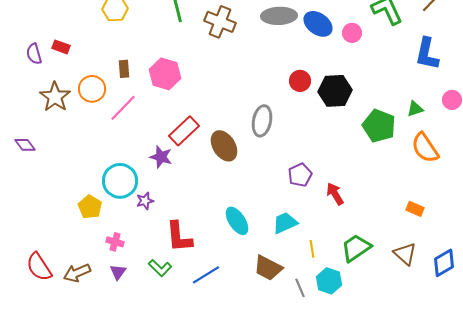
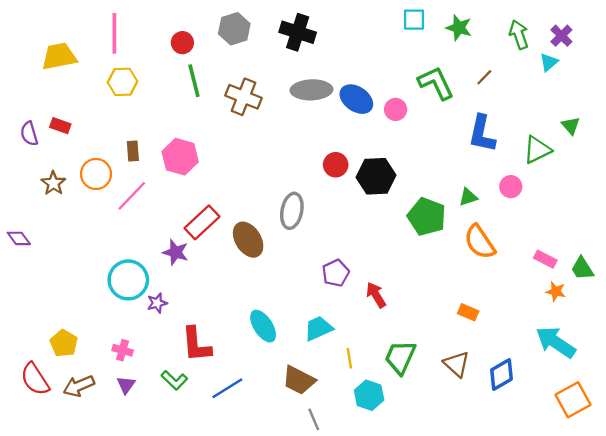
brown star: (55, 97) -> (53, 183), size x0.7
yellow pentagon: (90, 207) -> (64, 343), moved
green trapezoid: (356, 248) -> (400, 357), turned -32
gray line: (300, 288) -> (314, 419), moved

